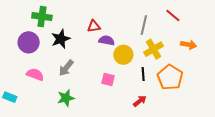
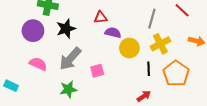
gray arrow: (66, 68) -> (70, 59), size x1.4
pink square: (108, 80) -> (97, 71), moved, turned -32

